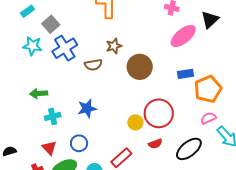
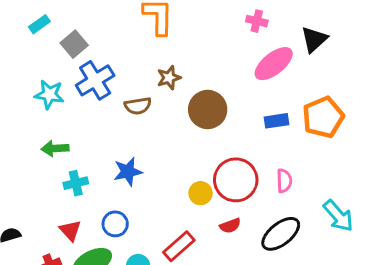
cyan star: (33, 46) -> (49, 94), moved
orange pentagon: (208, 89) -> (323, 117), moved
pink semicircle: (208, 118) -> (284, 181), moved, turned 112

